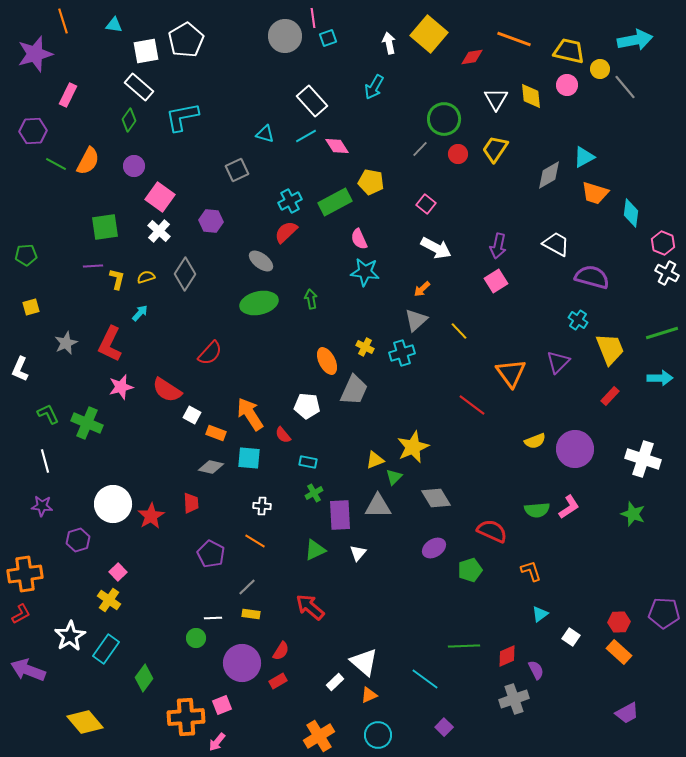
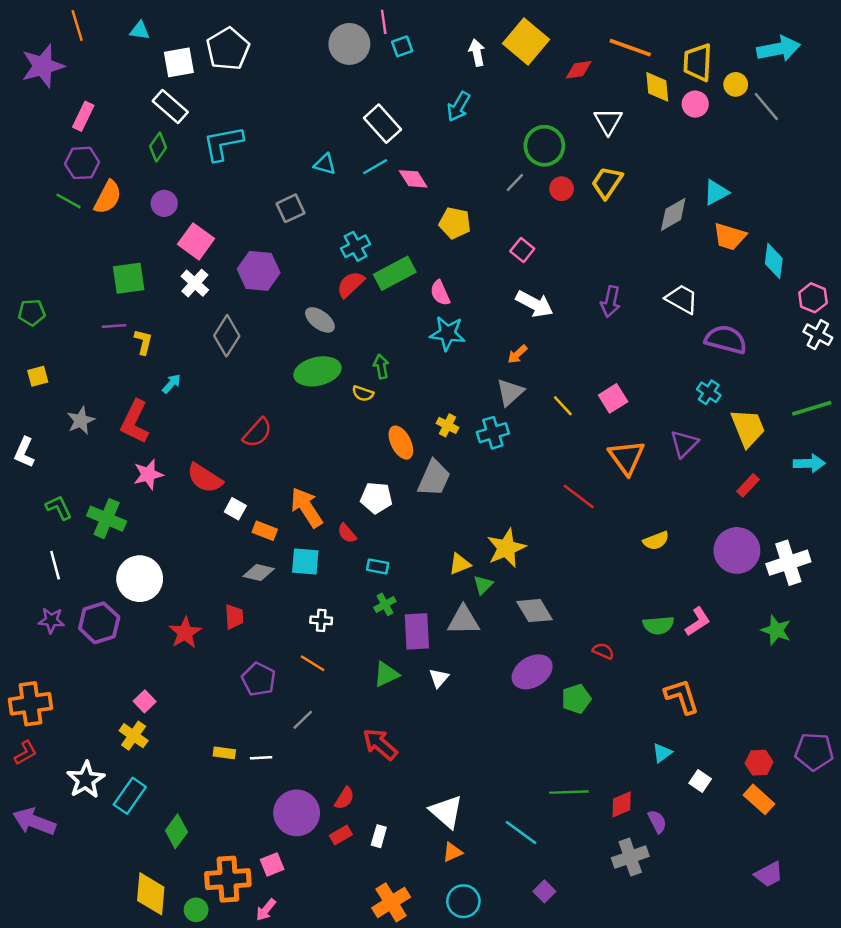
yellow trapezoid: (569, 51) -> (698, 62), turned -100
yellow diamond: (531, 96) -> (657, 87), moved
purple hexagon: (33, 131) -> (82, 163), moved
green rectangle: (335, 202) -> (395, 273), moved
purple hexagon: (211, 221) -> (259, 271), size x1.4
yellow semicircle: (146, 277) -> (363, 393), moved, turned -144
pink square: (496, 281) -> (613, 398), moved
purple circle: (575, 449) -> (737, 550), moved
white cross: (643, 459) -> (788, 563), turned -36
white circle: (113, 504) -> (140, 579), moved
red semicircle: (492, 531) -> (603, 651), size x0.6
purple hexagon: (78, 540) -> (99, 623), moved, size x1.4
purple ellipse: (434, 548) -> (532, 672), size x1.4
orange L-shape: (531, 571) -> (682, 696), moved, size x1.4
yellow rectangle: (251, 614) -> (224, 753), moved
green circle: (196, 638) -> (196, 910), moved
white rectangle: (335, 682) -> (379, 836), moved, turned -30
yellow diamond: (85, 722) -> (151, 894), moved, turned 45

